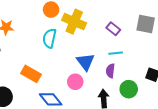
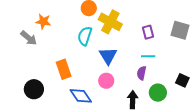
purple rectangle: (113, 29) -> (148, 32), turned 32
blue triangle: (85, 62) -> (108, 56), moved
orange rectangle: (31, 74) -> (64, 69), turned 36

